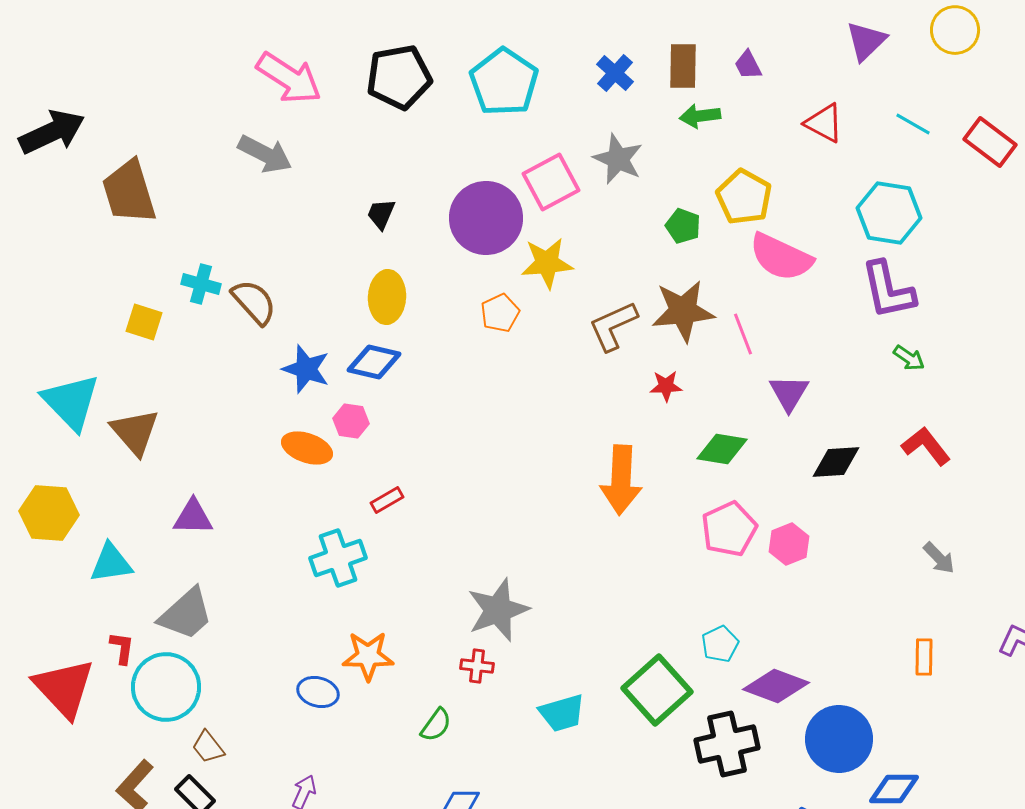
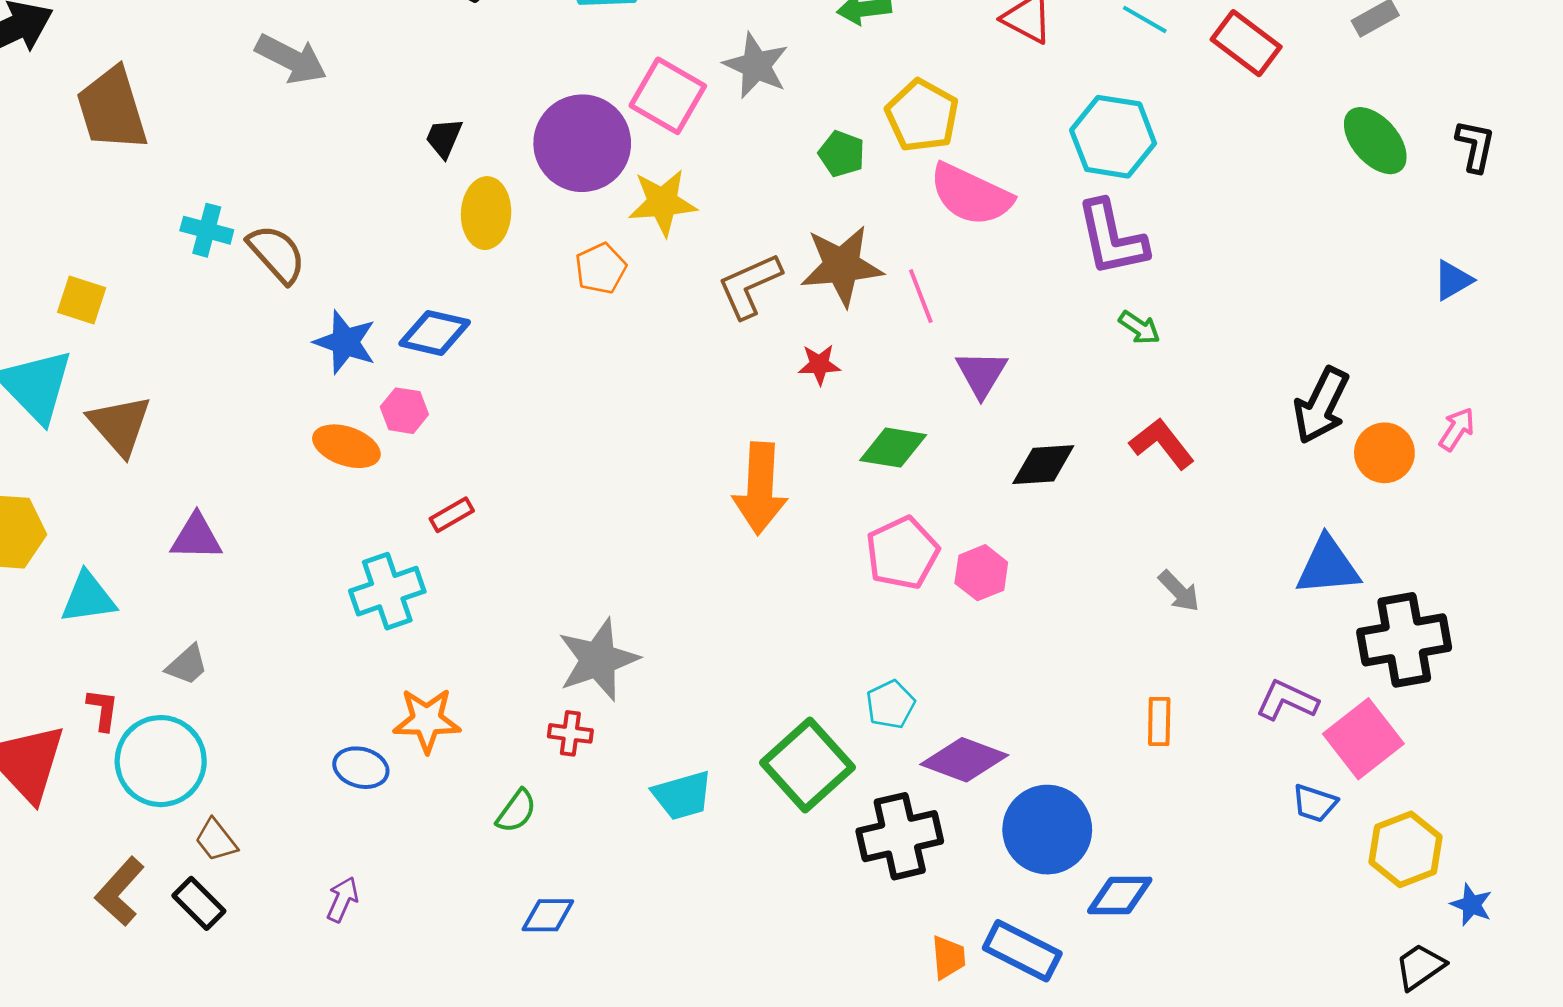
pink square: (551, 182) -> (668, 96), turned -32
yellow ellipse: (387, 297) -> (486, 213), moved
yellow square: (144, 322) -> (82, 300), moved
gray trapezoid: (186, 614) -> (187, 665), size x0.6

